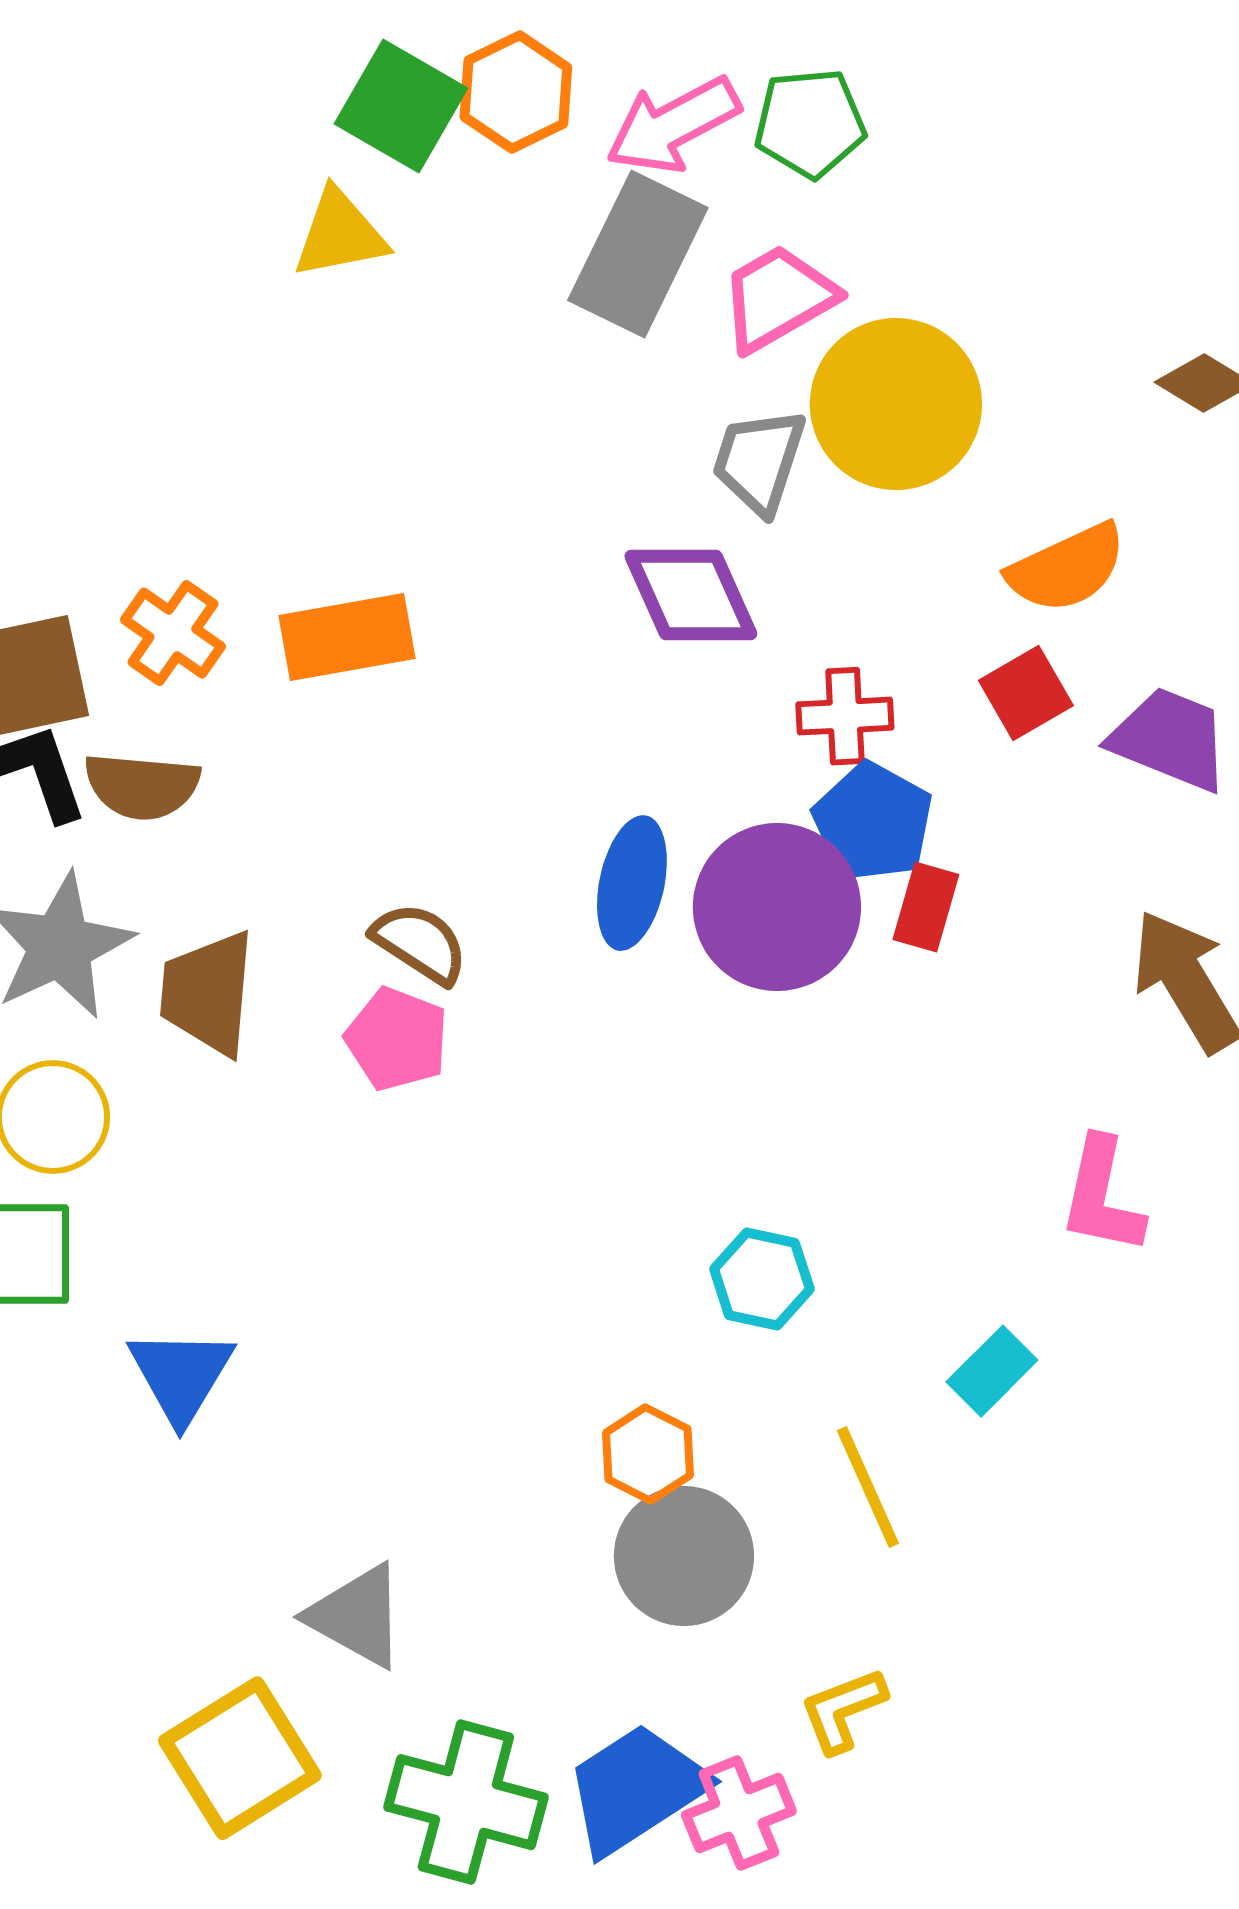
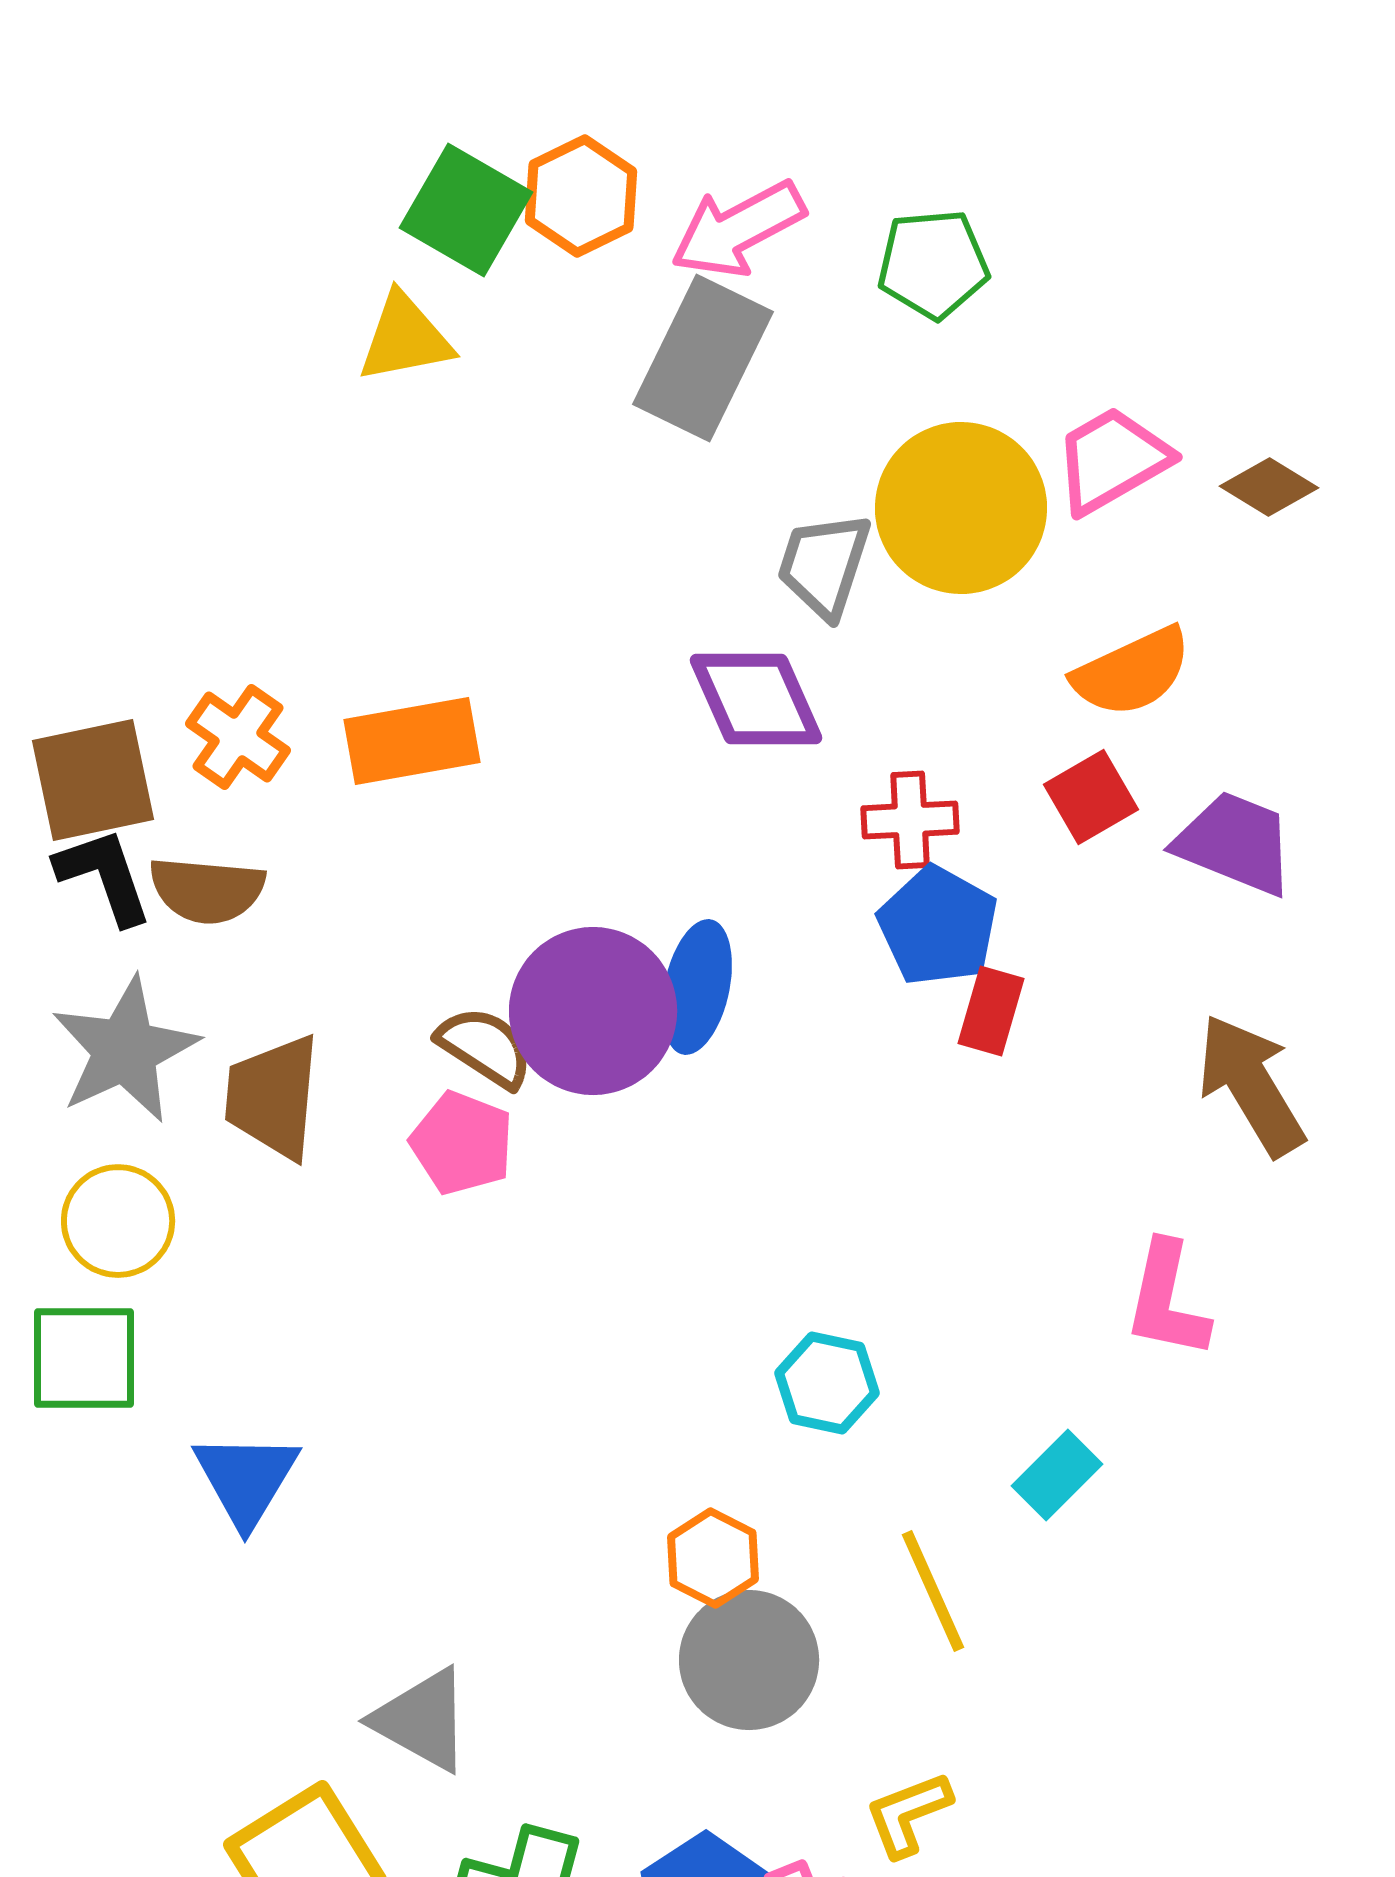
green pentagon: (810, 123) -> (933, 264), moved
pink trapezoid: (778, 298) -> (1112, 460), moved
purple circle: (777, 907) -> (593, 1011), moved

